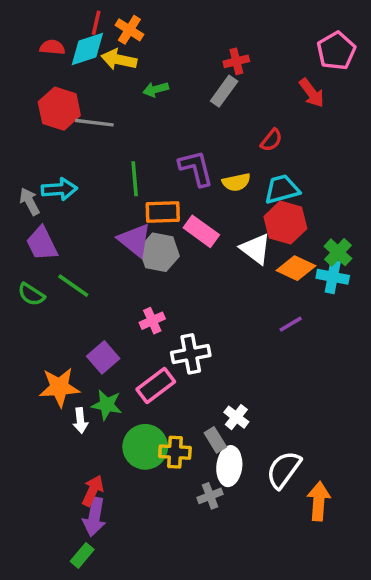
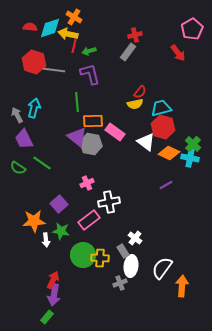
red line: (96, 23) -> (74, 46), moved
red semicircle: (271, 140) -> (140, 92), moved
purple L-shape: (196, 168) -> (90, 74), moved
cyan arrow: (59, 189) -> (34, 108), turned -72

